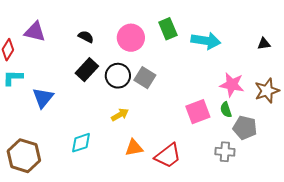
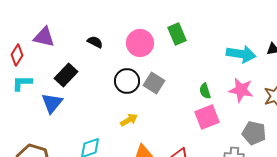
cyan arrow: (206, 41) -> (241, 54), moved
black rectangle: (87, 70) -> (66, 75), moved
green semicircle: (226, 110) -> (205, 91), moved

